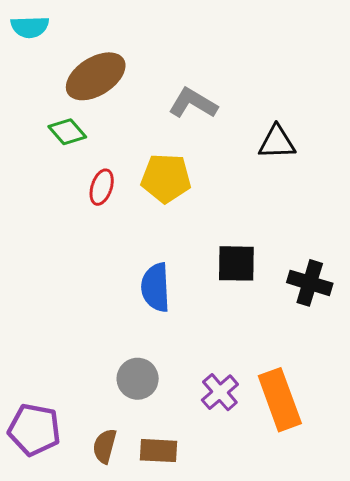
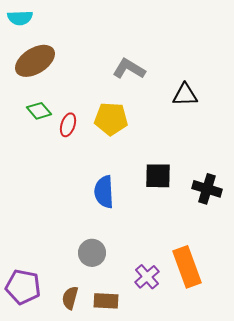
brown ellipse: (96, 76) -> (35, 61), moved
green diamond: (67, 132) -> (39, 111), moved
purple cross: (220, 392) -> (147, 277), moved

